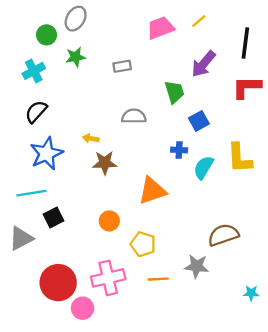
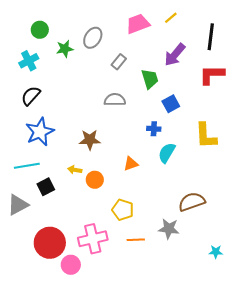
gray ellipse: (76, 19) -> (93, 38), moved
gray rectangle: (122, 66) -> (119, 62), moved, turned -42
yellow arrow: (91, 138) -> (75, 170), moved
cyan semicircle: (204, 167) -> (167, 153), moved
orange triangle: (152, 191) -> (131, 164), size x0.6
orange circle: (109, 221) -> (95, 180), moved

